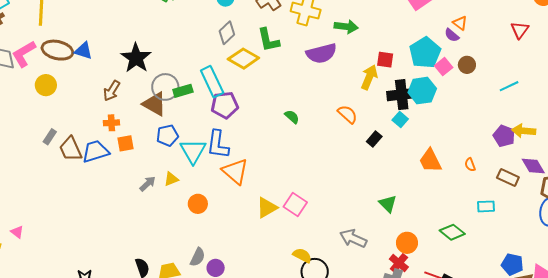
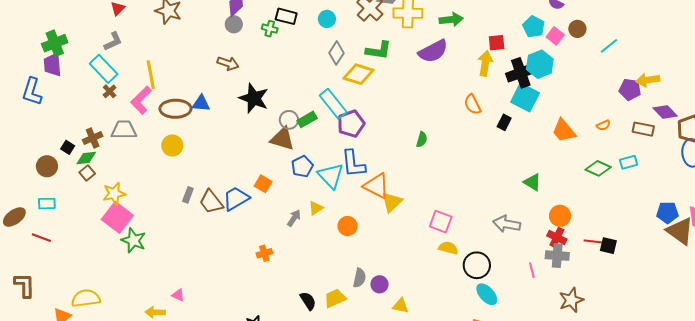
green L-shape: (268, 40) -> (379, 50), turned -56
cyan pentagon: (425, 53) -> (534, 27), size x0.7
pink L-shape: (24, 54) -> (141, 100), moved
cyan line: (509, 86) -> (609, 46), moved
gray circle: (165, 87) -> (289, 120), size x0.7
brown arrow: (112, 91) -> (228, 63), moved, turned -90
orange semicircle: (347, 114) -> (473, 104), turned -145
green semicircle: (292, 117) -> (422, 139), moved, turned 77
cyan square: (400, 119) -> (525, 97), size x1.8
orange cross: (111, 123) -> (264, 253), moved
orange square: (125, 143) -> (263, 184), turned -36
orange semicircle: (470, 165) -> (603, 125), turned -80
pink square: (295, 204) -> (441, 222), moved
yellow triangle: (267, 208) -> (392, 202), moved
green diamond: (452, 232) -> (598, 168), moved
yellow semicircle: (302, 255) -> (448, 248), moved

